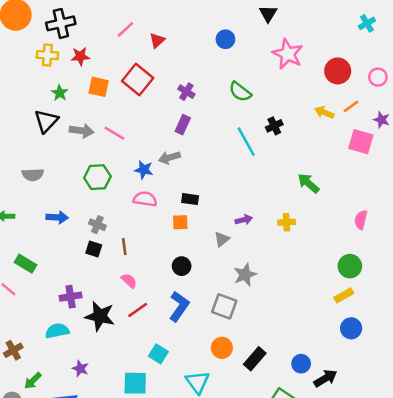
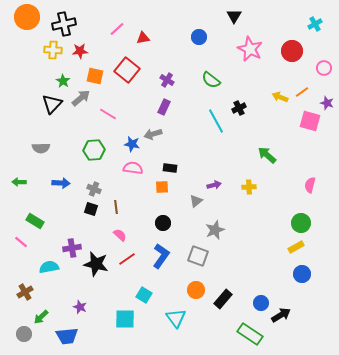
red triangle: (157, 40) -> (143, 38), turned 32
red circle: (338, 71) -> (292, 51), moved
gray arrow: (82, 131) -> (81, 98), moved, turned -48
cyan semicircle: (57, 331) -> (49, 267), moved

